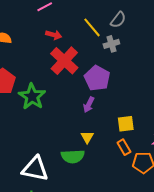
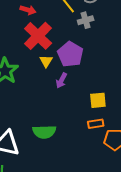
yellow triangle: (87, 137) -> (46, 61), moved
orange rectangle: (124, 147) -> (96, 124), turned -70

